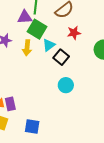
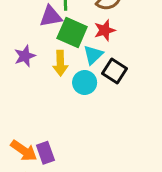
red star: (74, 33) -> (105, 30), moved
cyan circle: (66, 85) -> (85, 83), moved

